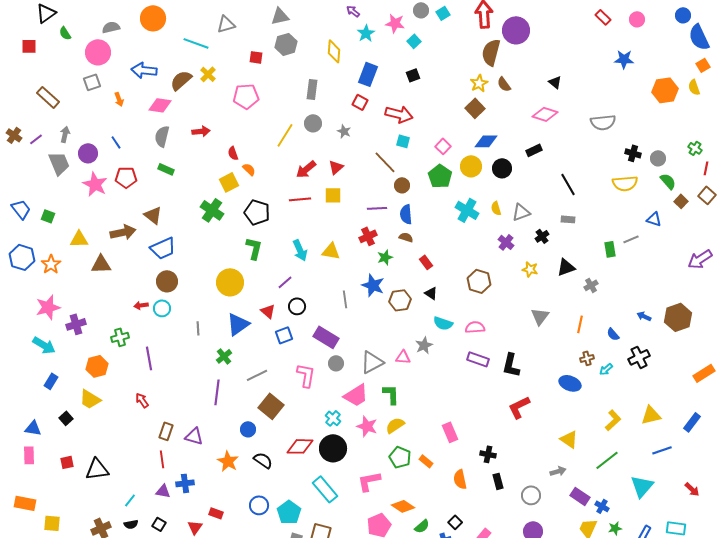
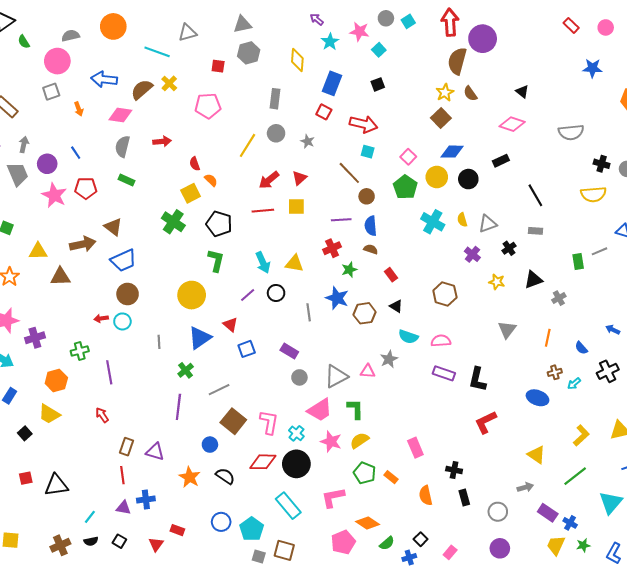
black circle: (297, 306) -> (276, 293), moved
purple rectangle: (326, 337) -> (289, 351), size x0.7
pink L-shape: (306, 375) -> (269, 422), moved

